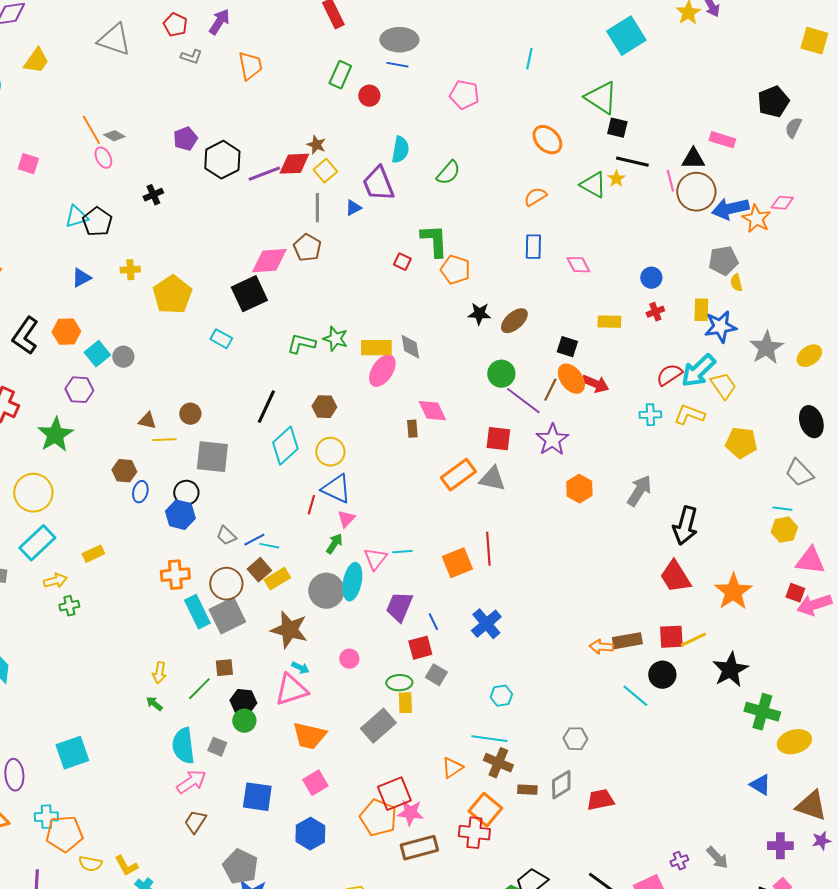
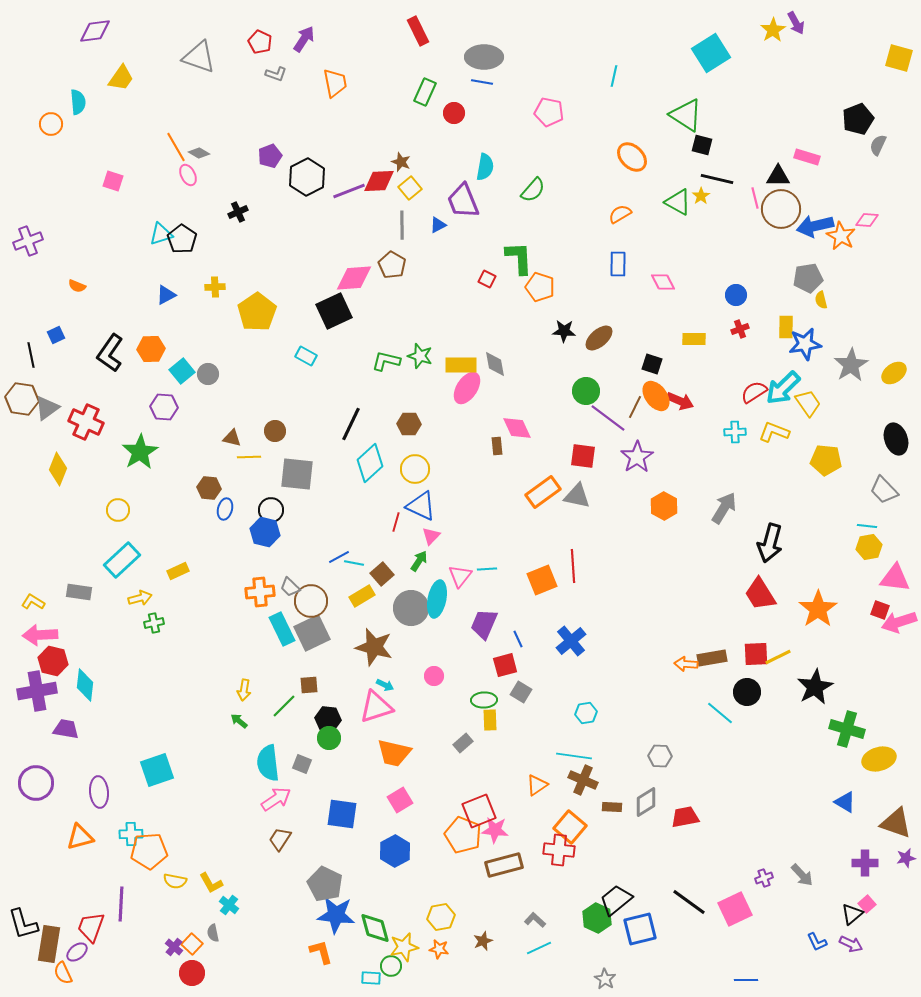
yellow circle: (33, 493) -> (118, 510), size x0.6
gray trapezoid: (226, 536) -> (290, 587), moved
brown square: (259, 570) -> (382, 574), moved
gray rectangle: (378, 726) -> (463, 743), size x0.6

